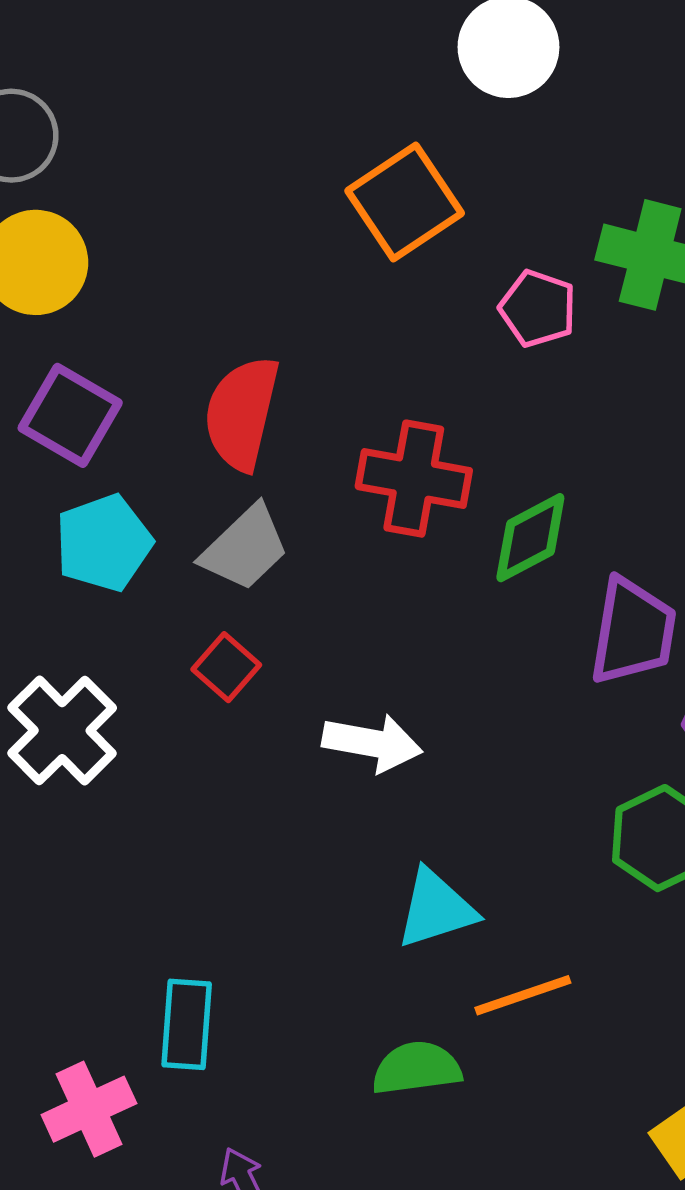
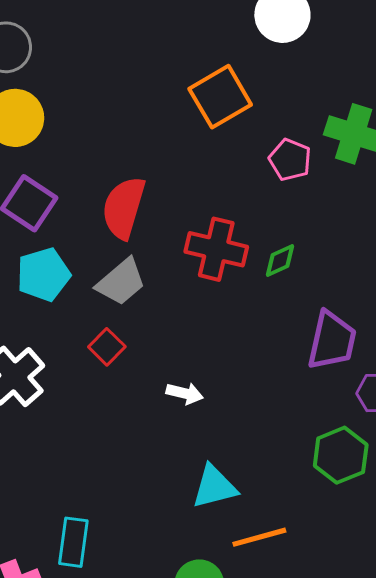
green diamond: (530, 538) -> (280, 260), moved, size x0.7
white arrow: (372, 743) -> (185, 393), size x0.7

